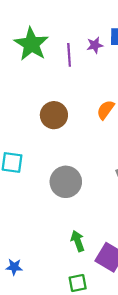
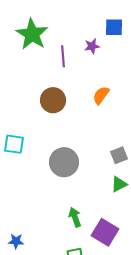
purple star: (95, 45) -> (92, 46), moved
purple line: (69, 55) -> (63, 56), moved

